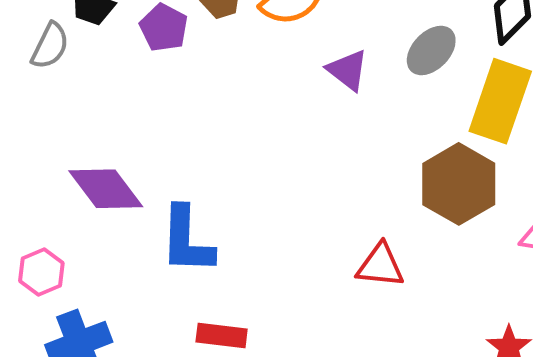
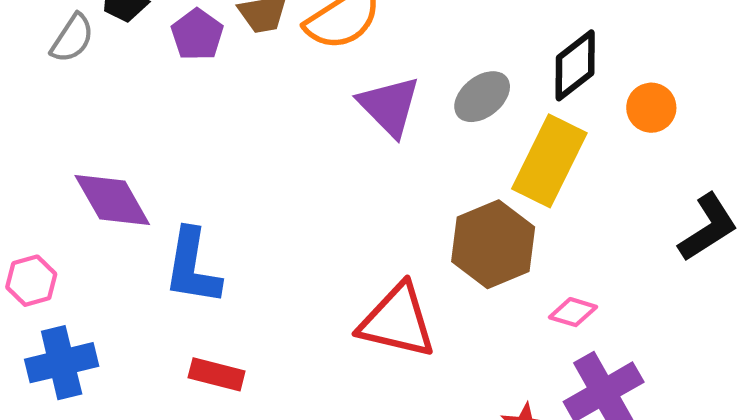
purple triangle: (348, 70) -> (389, 106), size x1.4
red triangle: (380, 266) -> (397, 321), size x1.5

